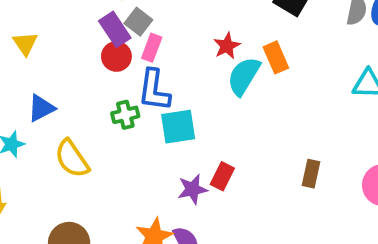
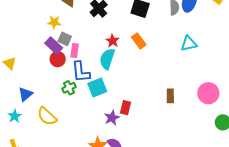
cyan semicircle: (244, 76) -> (107, 59), moved

